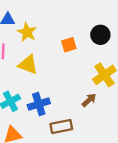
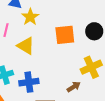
orange square: (69, 45) -> (65, 35), size x1.5

